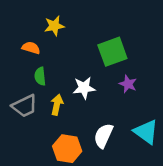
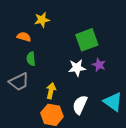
white star: (84, 88) -> (77, 68), moved
yellow arrow: (57, 105) -> (51, 91), moved

